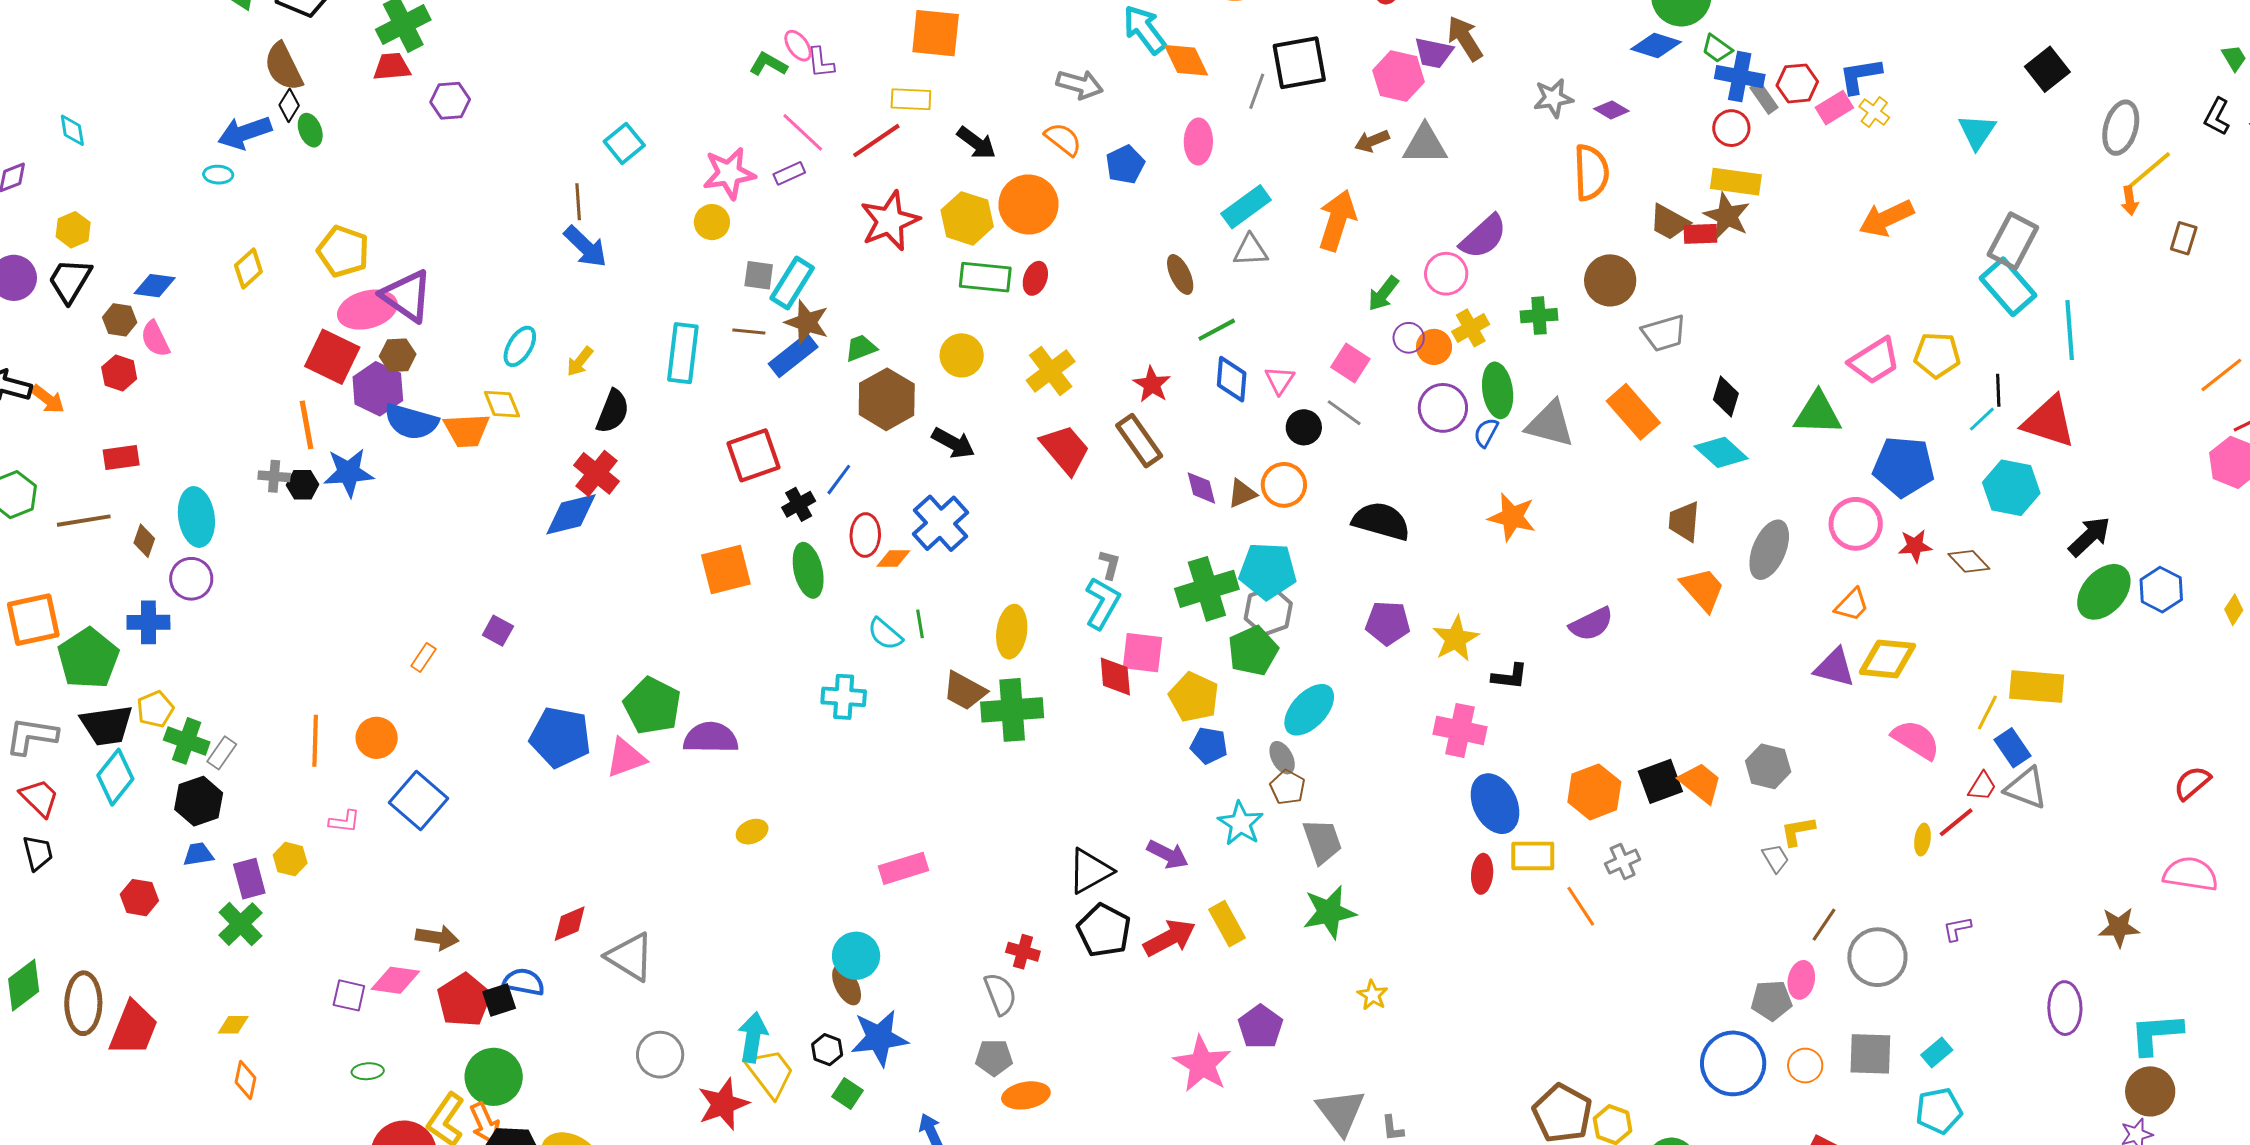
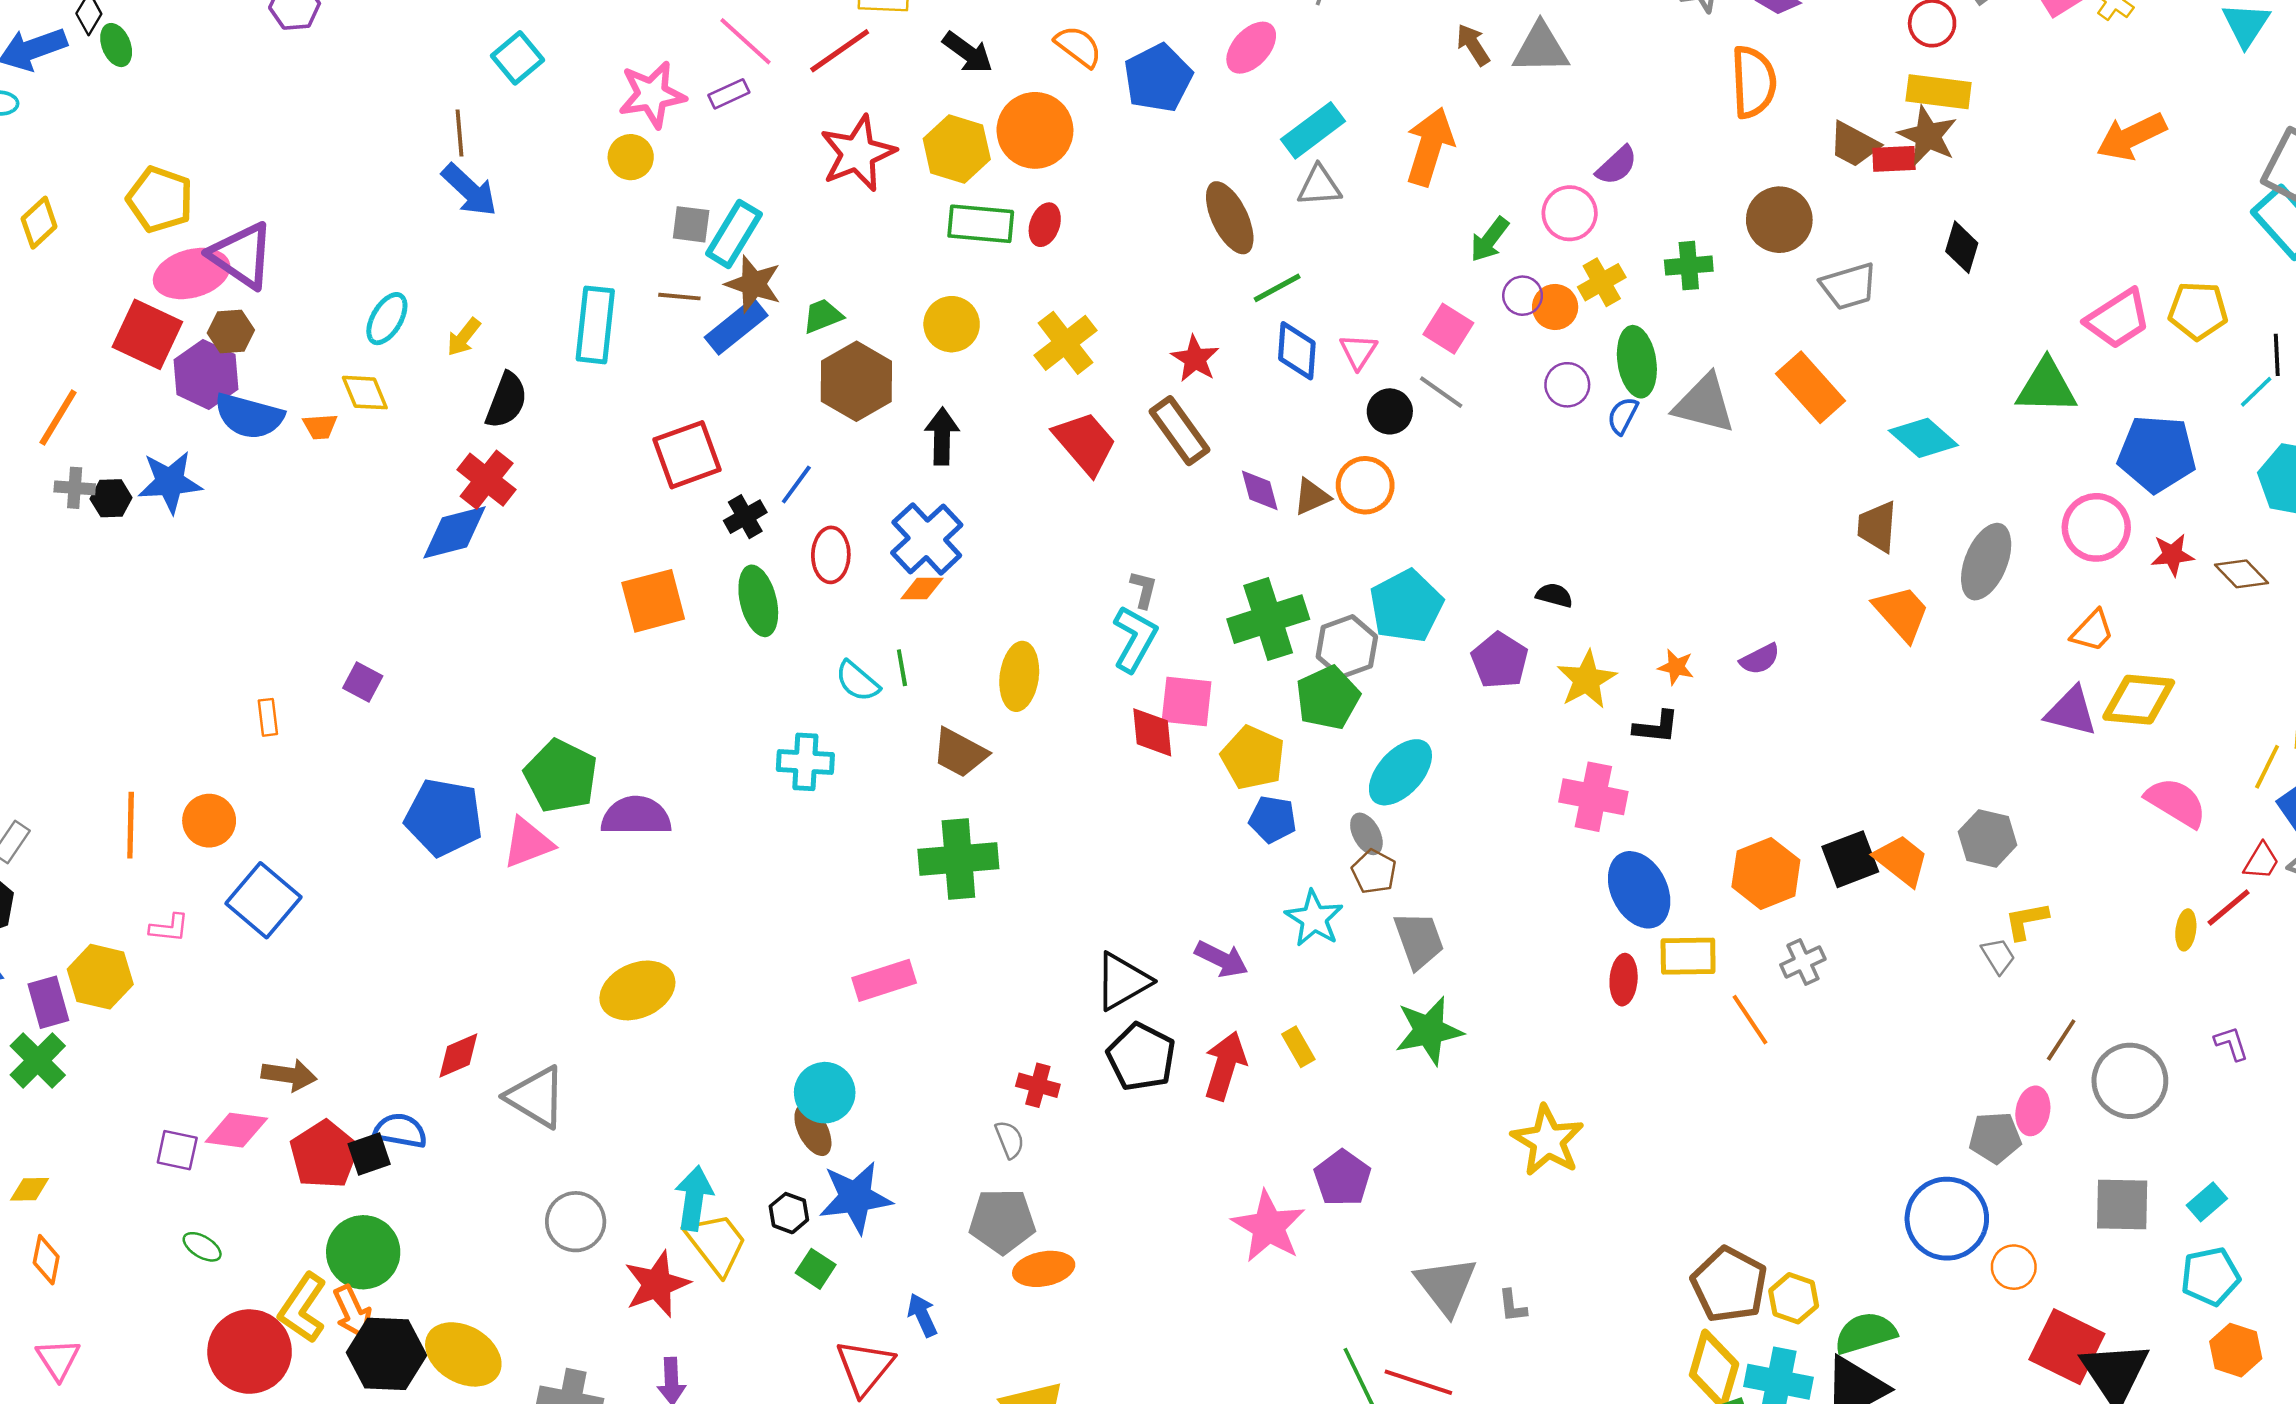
pink ellipse: (1198, 141) -> (1251, 48), turned 42
brown arrow: (1372, 141) -> (1473, 45), turned 80
blue pentagon: (1125, 164) -> (1158, 78), size x1.4
purple semicircle: (1483, 237) -> (1617, 165), size x0.7
brown ellipse: (1180, 274) -> (1230, 218), size x1.4
black diamond: (1726, 397) -> (1962, 247), moved
purple circle: (1443, 408) -> (1567, 385), size x0.7
orange line: (307, 425) -> (58, 417), moved, turned 42
orange trapezoid: (467, 430) -> (320, 426), size x0.6
black arrow: (953, 443) -> (942, 436), turned -117
orange star: (1512, 517) -> (1676, 667), moved, size x0.6
black semicircle: (1381, 521) -> (1554, 595), moved, size x0.5
orange diamond: (893, 558) -> (922, 589), moved
cyan pentagon: (1268, 571) -> (1406, 606), moved, turned -30
purple pentagon: (1388, 623) -> (1500, 660), turned 30
purple semicircle: (1591, 624) -> (1760, 659), size x0.7
orange rectangle: (423, 657) -> (268, 717), turned -40
green cross: (1012, 710) -> (958, 859), moved
yellow ellipse: (752, 832) -> (637, 990), moved, size x1.8
yellow hexagon: (290, 859) -> (100, 977), size x1.5
yellow rectangle: (1227, 924) -> (1298, 1047), size x0.7
purple L-shape: (1957, 929) -> (2231, 1043), turned 84
red arrow: (1170, 938) -> (1225, 1066), turned -44
gray semicircle: (1000, 994) -> (1010, 1140), size x0.7
yellow star: (1373, 995) -> (1548, 1141), moved, size x1.8
gray pentagon: (994, 1058) -> (1002, 1221), size x1.4
orange circle: (1805, 1066) -> (2014, 1267), moved
green ellipse: (368, 1071) -> (202, 1247), turned 36

